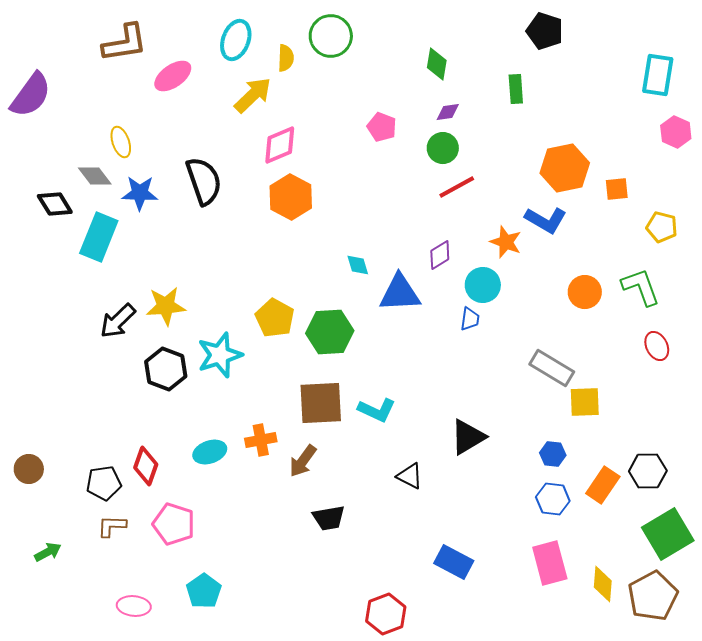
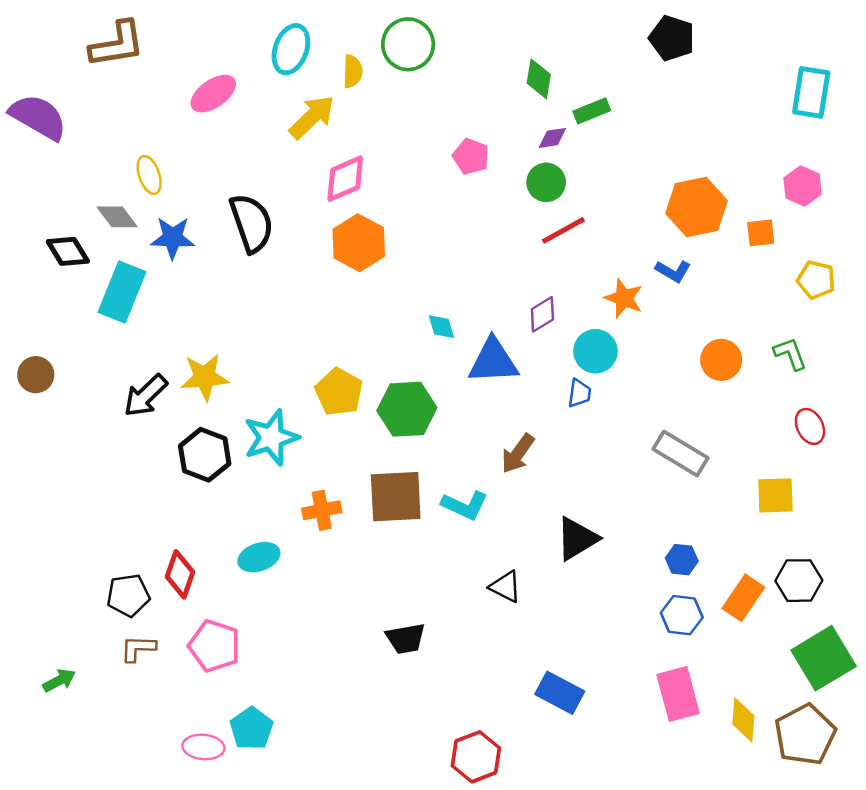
brown L-shape: (125, 43) -> (117, 44), moved
green rectangle: (516, 89) -> (592, 111), moved, turned 72
purple semicircle: (31, 95) -> (38, 117), turned -96
pink hexagon: (676, 132) -> (803, 186), moved
blue L-shape: (546, 220) -> (673, 271), size x0.7
green L-shape: (641, 287) -> (790, 354), size x0.7
yellow square: (585, 402) -> (775, 495), moved
orange cross: (261, 440) -> (322, 510), moved
brown arrow: (303, 461) -> (518, 454), moved
brown circle: (29, 469) -> (36, 375), moved
pink ellipse: (134, 606) -> (203, 747), moved

